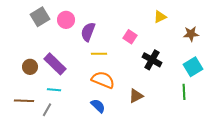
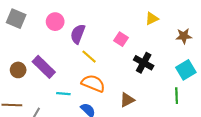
gray square: (40, 17) -> (16, 19), moved, turned -36
yellow line: (99, 54) -> (89, 57), turned 42
cyan line: (54, 90) -> (63, 94), moved

